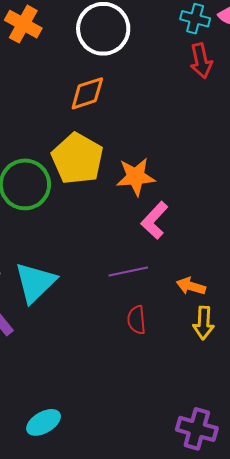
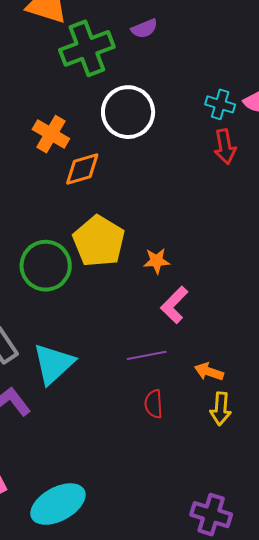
orange cross: (23, 24) -> (51, 134), moved
orange diamond: (87, 93) -> (82, 169), moved
orange star: (136, 177) -> (157, 261), size x0.7
cyan ellipse: (43, 422) -> (58, 504), size x1.6

